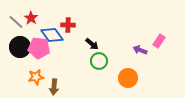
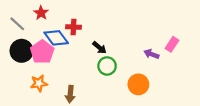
red star: (31, 18) -> (41, 13), moved
pink pentagon: (39, 48) -> (42, 52), turned 30
brown arrow: (54, 87) -> (70, 94), moved

